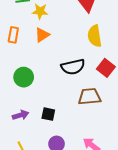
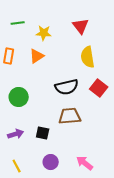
yellow star: (40, 11) -> (44, 33), moved
brown trapezoid: (89, 97) -> (70, 116), moved

